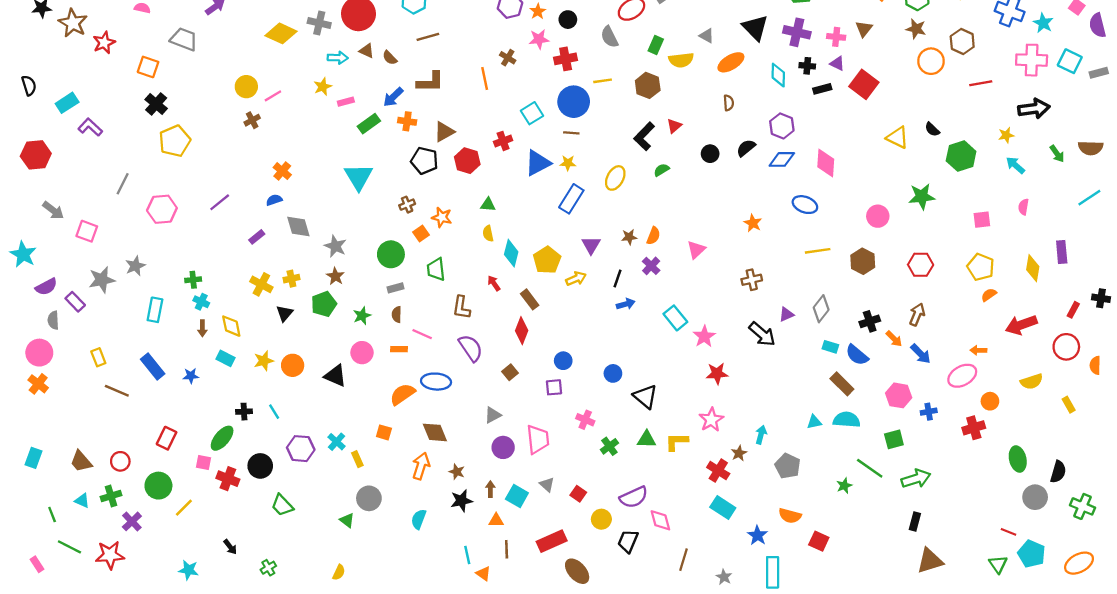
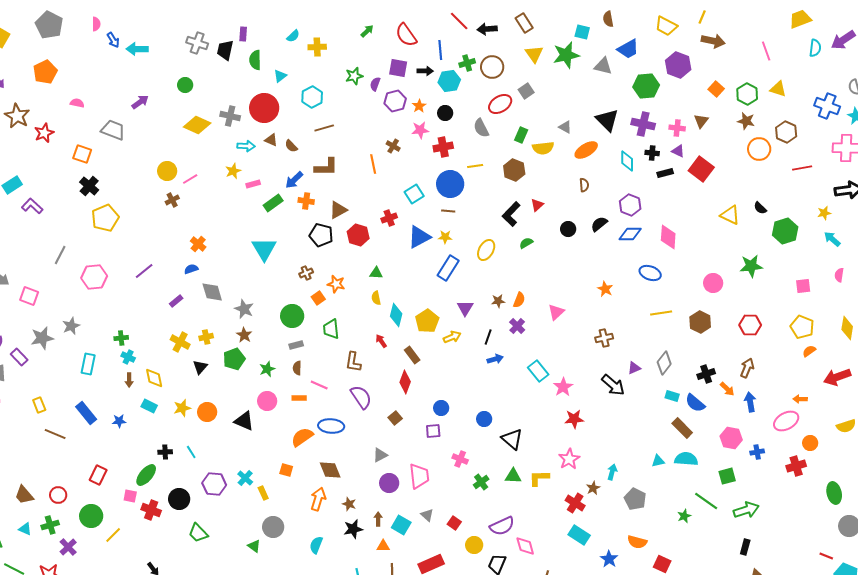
blue arrow: (921, 354) -> (750, 402), turned -144

